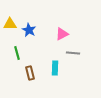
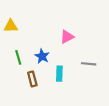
blue star: (29, 30) -> (42, 56), moved
gray line: (73, 53) -> (89, 64), moved

